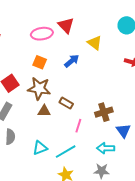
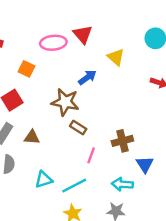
orange square: (40, 62) -> (27, 69), moved
brown star: (39, 88) -> (65, 102), moved
brown triangle: (44, 111) -> (32, 137), moved

